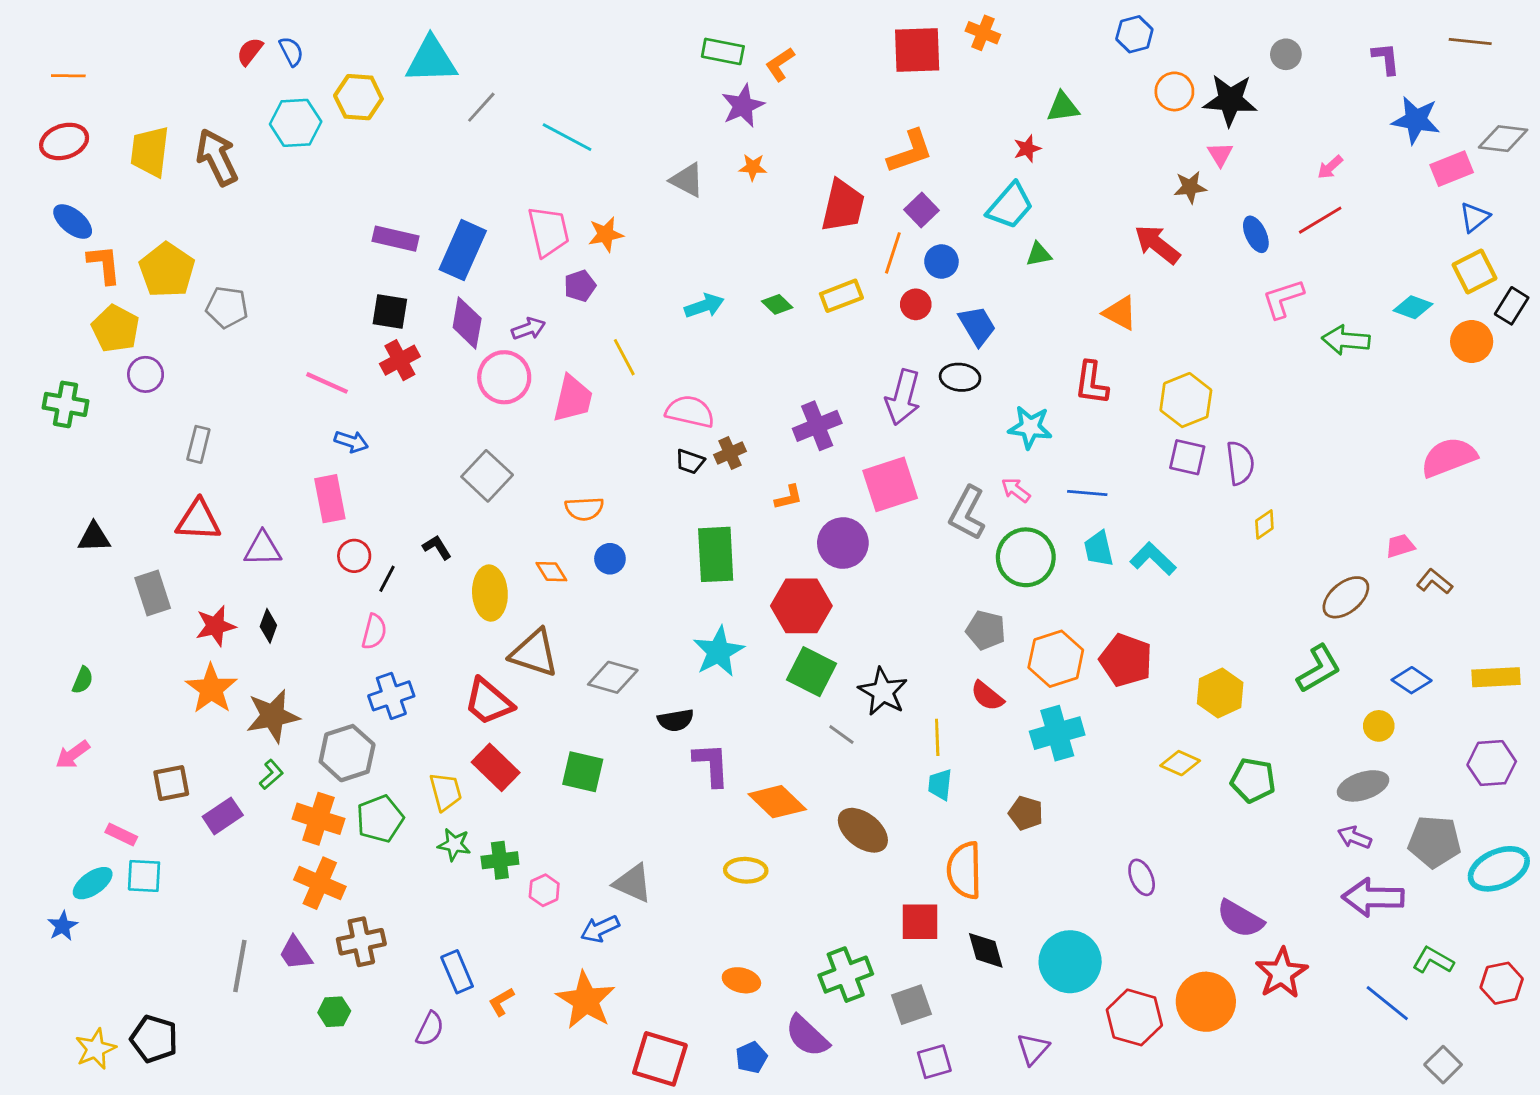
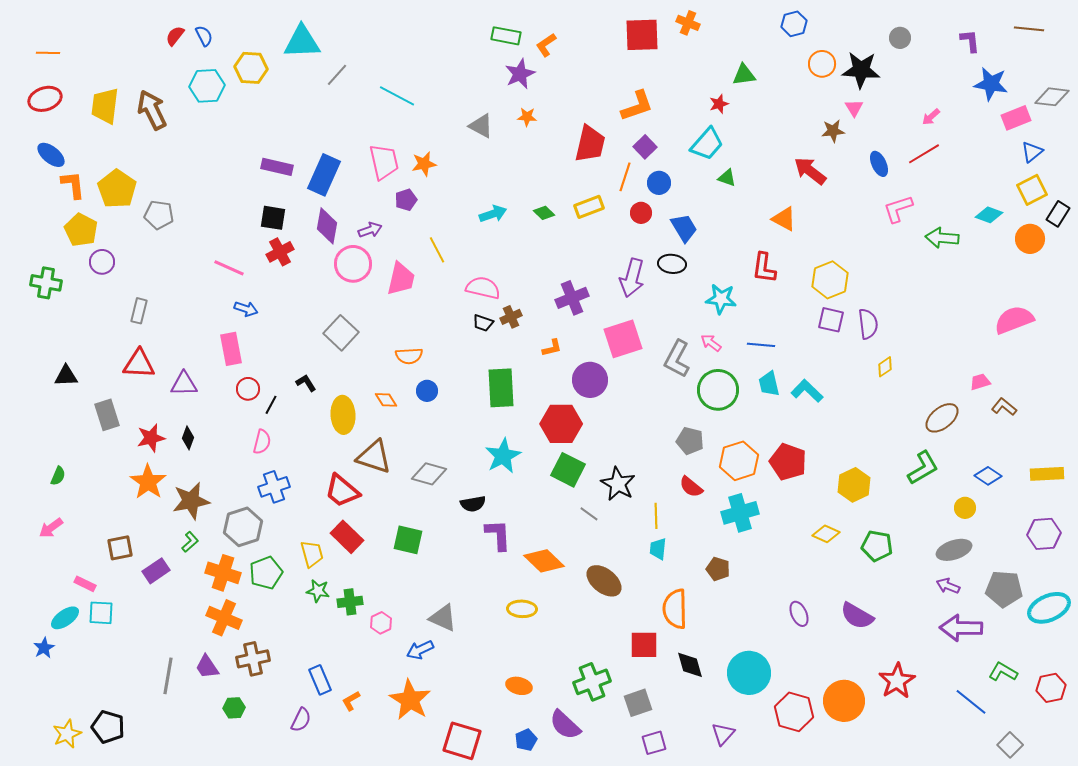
green triangle: (1039, 254) -> (727, 178), turned 30
purple semicircle: (1240, 919) -> (857, 616), moved

